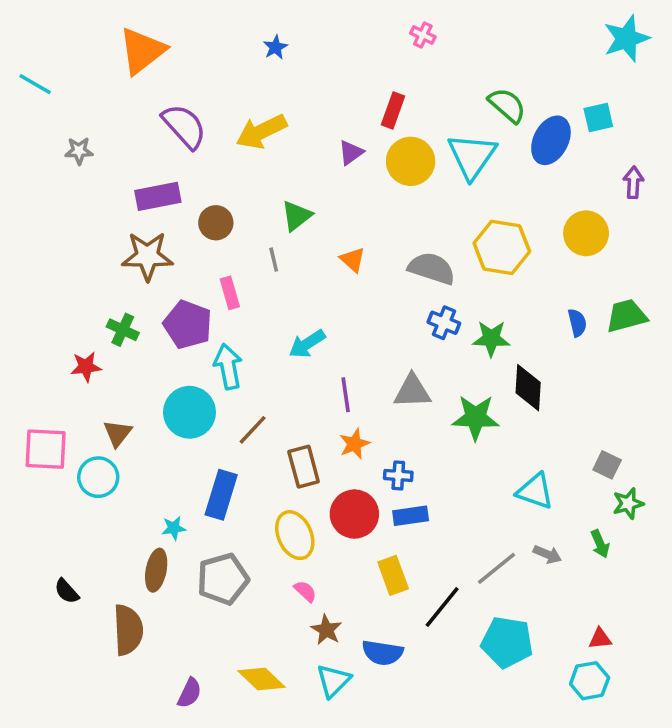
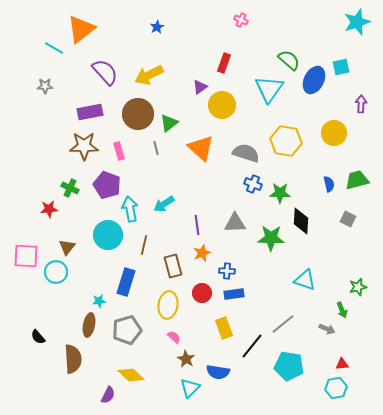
cyan line: (35, 84) -> (54, 48), moved
yellow circle: (411, 161) -> (222, 105), moved
brown circle: (216, 223) -> (138, 114), moved, size x1.6
orange triangle: (353, 260) -> (201, 148), size x1.8
pink rectangle: (230, 293) -> (119, 151), moved
cyan arrow: (307, 344) -> (164, 204), moved
brown line: (253, 430) -> (144, 245), turned -30
gray square: (607, 465) -> (348, 219), moved
red circle: (354, 514) -> (202, 293), size x0.7
yellow ellipse: (295, 535) -> (168, 305), turned 32
gray arrow: (547, 554) -> (327, 329), moved
yellow diamond: (261, 679) -> (131, 375), moved

